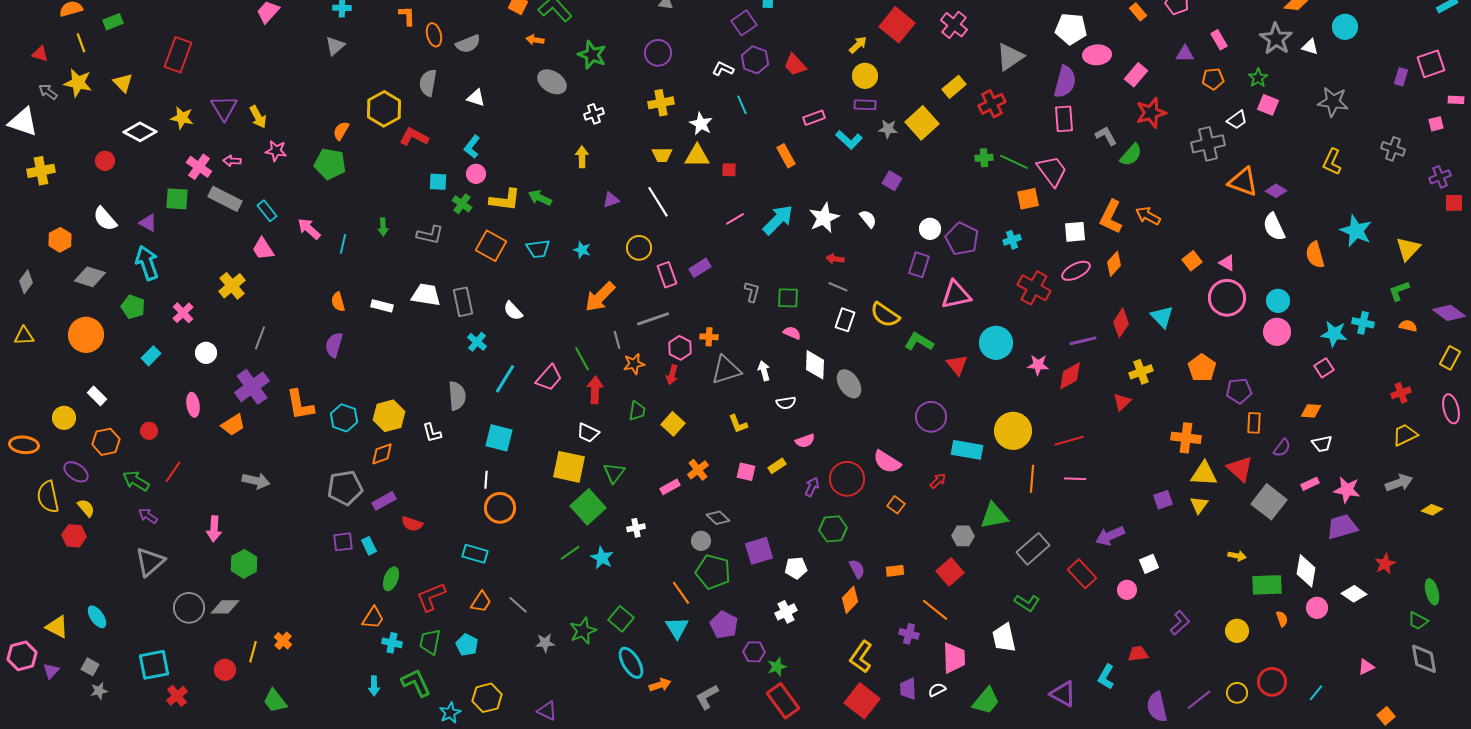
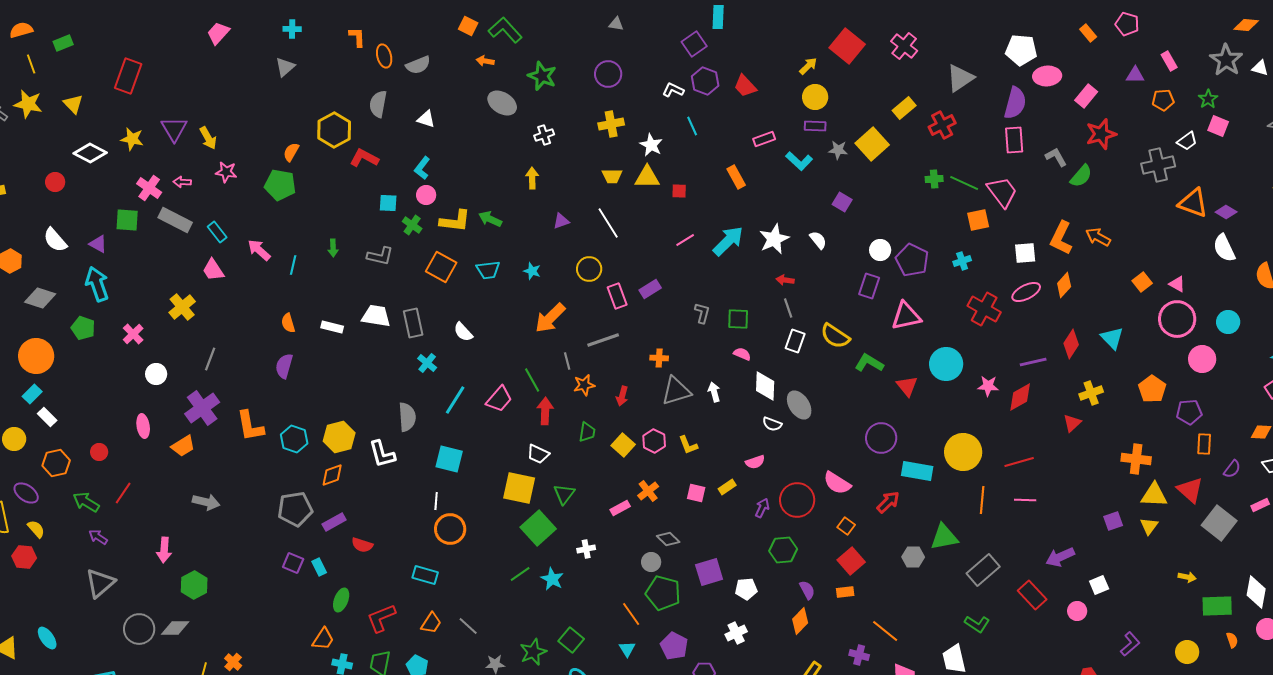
gray line: (838, 287) -> (788, 308), turned 48
pink circle: (1277, 332) -> (1202, 359), moved
pink hexagon: (680, 348) -> (654, 441), moved
cyan rectangle: (151, 356) -> (32, 394), moved
white semicircle: (786, 403) -> (772, 424), moved, turned 30
white L-shape: (432, 433) -> (382, 454), size x1.4
red arrow: (938, 481) -> (888, 502), size x1.4
purple square: (343, 542) -> (293, 563), turned 30
red square: (950, 572) -> (851, 561), moved
cyan triangle: (677, 628) -> (627, 649), size x0.7

